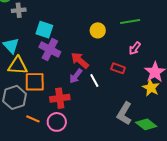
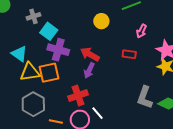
gray cross: (19, 10) -> (33, 16), moved
cyan square: (44, 30) -> (49, 31), turned 30
white line: (94, 80) -> (98, 113), moved
orange square: (35, 82) -> (49, 73), moved

